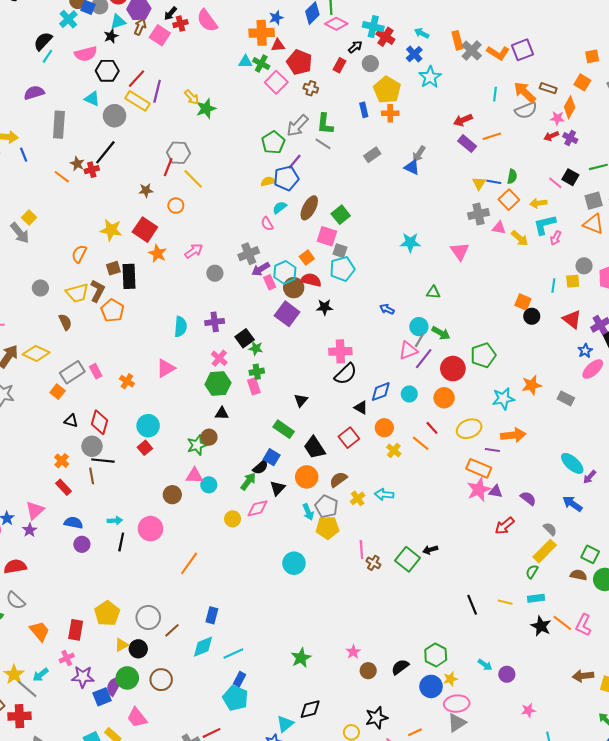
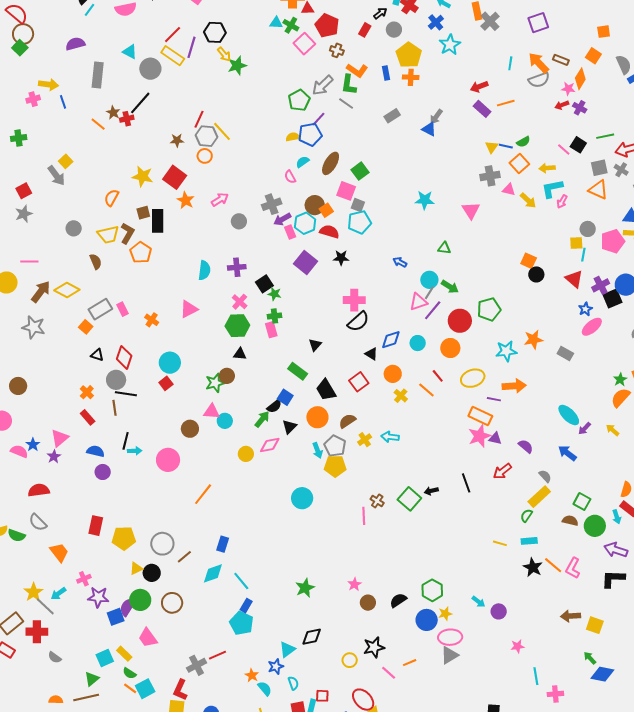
orange L-shape: (498, 53) -> (357, 70), moved
black hexagon: (107, 71) -> (215, 32), moved
gray hexagon: (178, 153) -> (207, 136), moved
green semicircle: (512, 176) -> (523, 142), turned 48
cyan line: (553, 286) -> (583, 255), moved
brown circle: (294, 288) -> (315, 205), moved
black line: (121, 542) -> (126, 441), moved
pink line: (361, 550) -> (364, 516), moved
black line: (472, 605) -> (466, 483), moved
yellow pentagon: (107, 613) -> (124, 538), turned 30
red rectangle: (76, 630) -> (96, 526), moved
cyan line: (233, 653) -> (241, 581), turned 72

